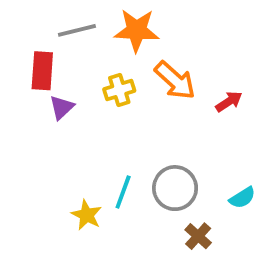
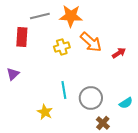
purple triangle: (62, 107) -> (13, 74), moved
cyan line: (123, 192) -> (64, 90), moved, turned -30

